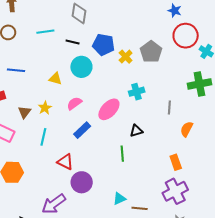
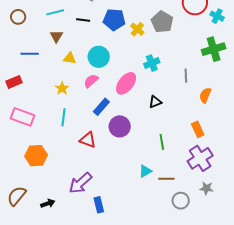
cyan circle: (81, 67) -> (99, 57), moved
brown triangle: (24, 112) -> (56, 36), moved
green line: (122, 154) -> (162, 142), moved
purple circle: (82, 182) -> (120, 126), moved

